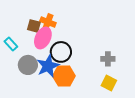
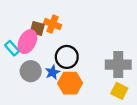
pink ellipse: (43, 38) -> (27, 42), moved
gray cross: (108, 59) -> (118, 65), size x1.6
blue star: (48, 66) -> (53, 72), size x0.6

